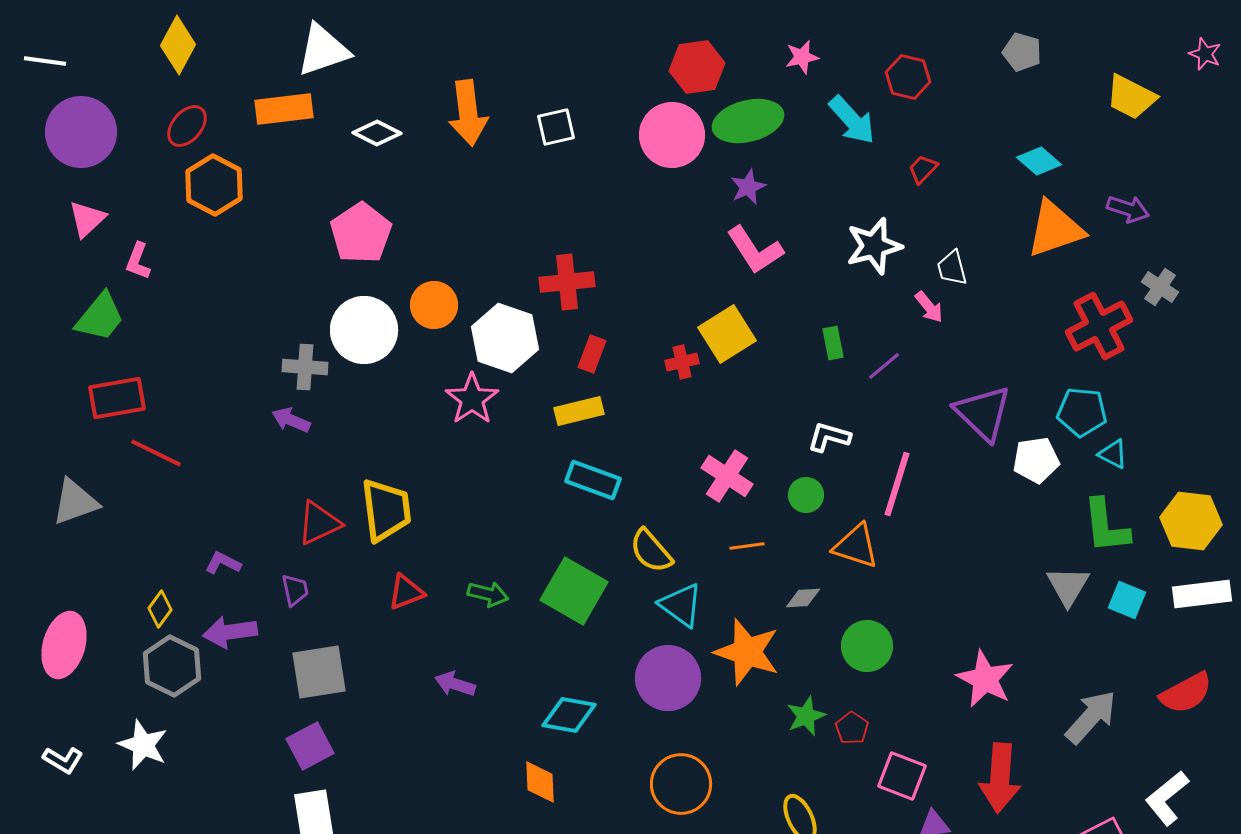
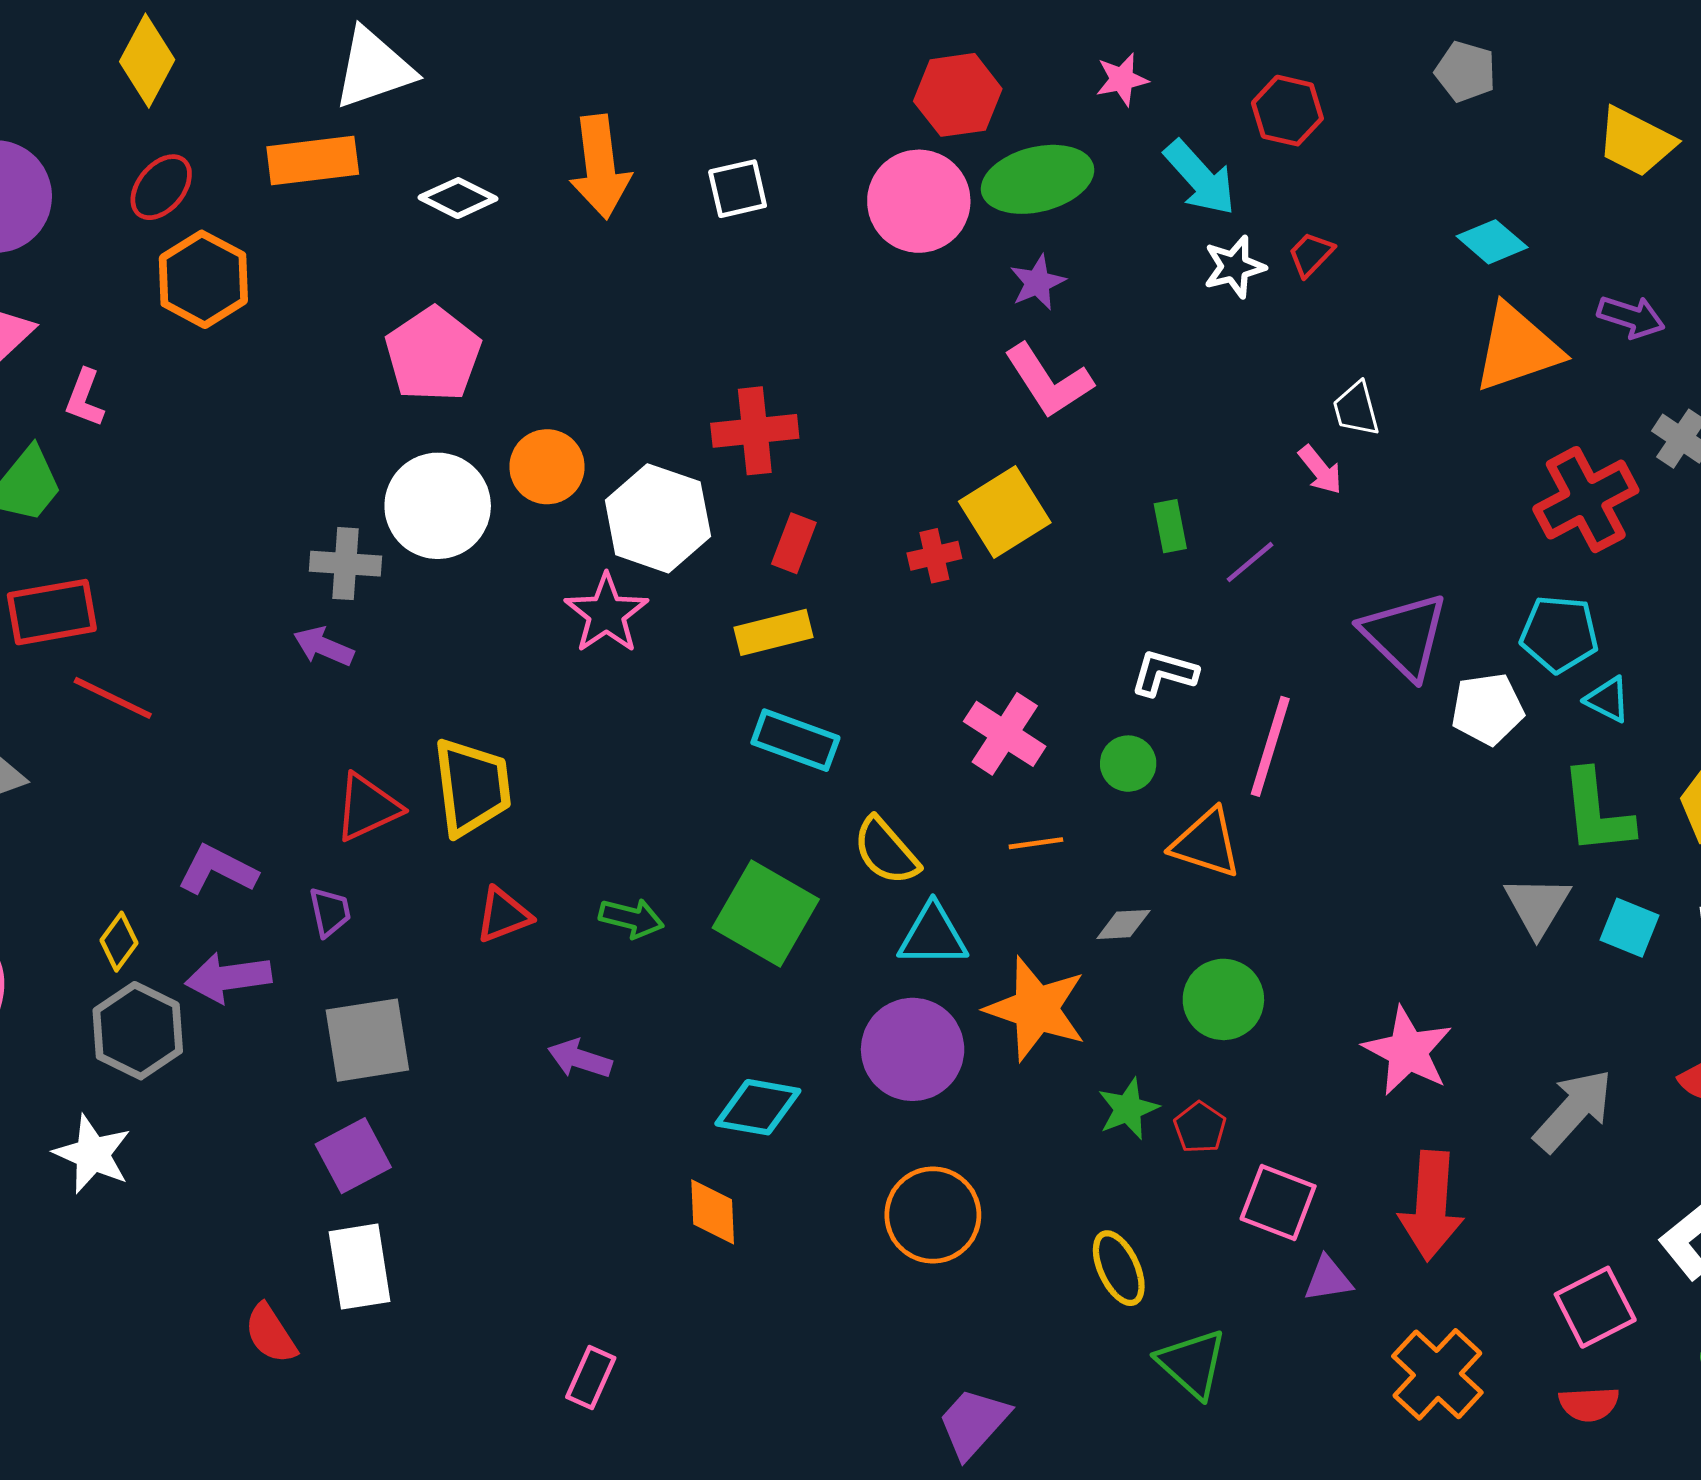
white star: (874, 246) -> (1234, 267), moved, size x0.7
purple L-shape: (223, 563) -> (217, 870), size x1.4
cyan triangle: (681, 605) -> (933, 935), turned -36

